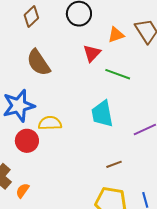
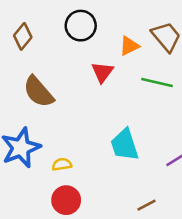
green line: (118, 74) -> (157, 82), moved
yellow semicircle: (50, 123) -> (62, 164), size x0.7
red circle: (27, 141) -> (66, 200), moved

